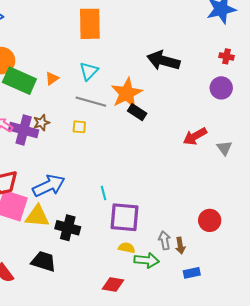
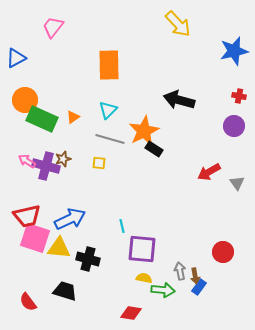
blue rectangle: (192, 273) -> (199, 287), moved, turned -42

